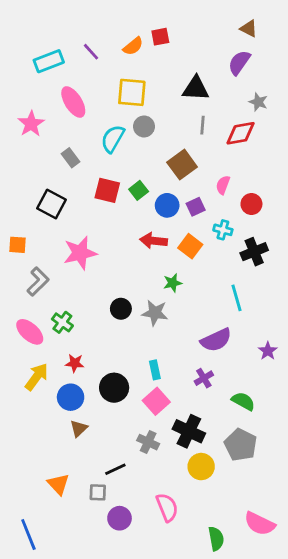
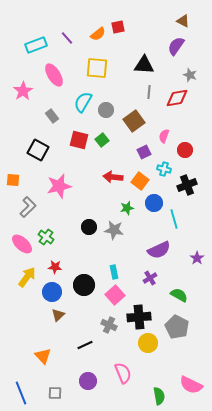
gray circle: (144, 126) -> (106, 110), moved
blue circle: (167, 205) -> (154, 203), moved
black cross: (189, 431) -> (139, 317), turned -30
gray square: (98, 492) -> (55, 393), moved

